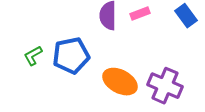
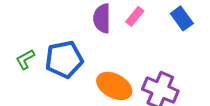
pink rectangle: (140, 14) -> (135, 16), turned -30

